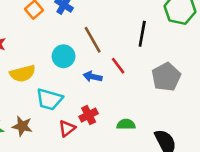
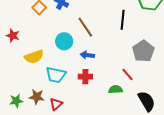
red line: (118, 66) -> (128, 75), moved
red cross: (89, 115) -> (85, 77), moved, turned 32
red triangle: (67, 128) -> (56, 104), moved

